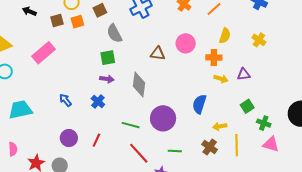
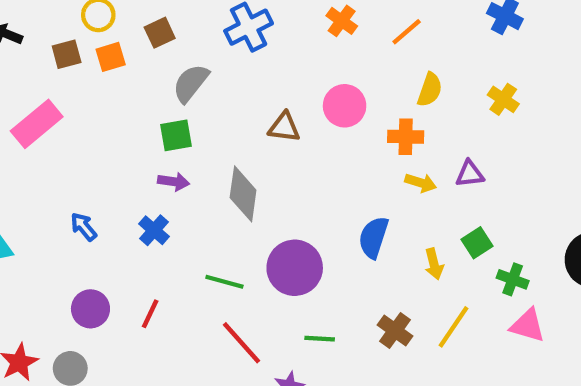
gray semicircle: (114, 33) -> (191, 83), turned 66
yellow arrow: (220, 126) -> (434, 264), moved, turned -96
yellow line: (237, 145) -> (454, 327), turned 35

